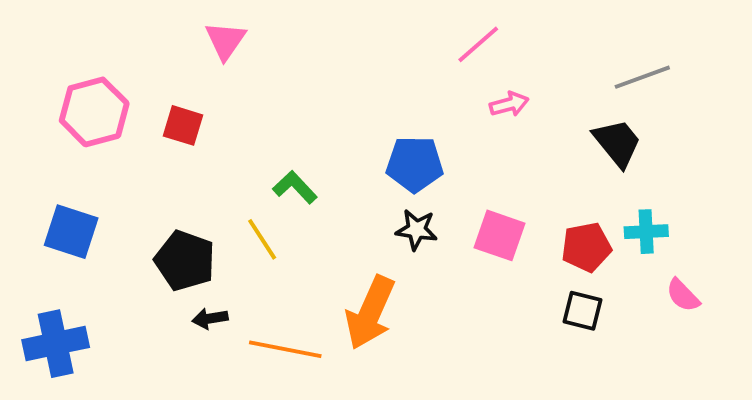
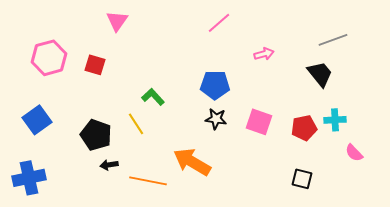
pink line: (478, 44) -> (219, 23), moved
blue square: (71, 232) -> (37, 120), turned 36
black square: (582, 311) -> (302, 179), moved
orange arrow: (370, 313) -> (192, 162), turned 96

